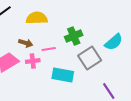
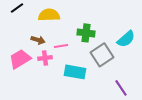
green cross: (74, 36) -> (86, 33), turned 30

